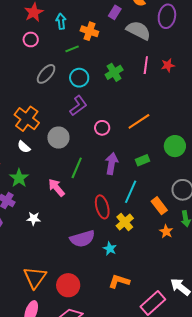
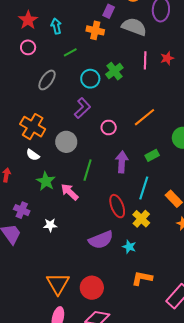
orange cross: (89, 31) -> (95, 30), moved
cyan circle: (79, 78) -> (90, 79), moved
green star: (19, 178) -> (46, 181), moved

